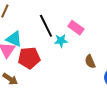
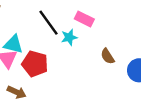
red pentagon: (29, 58) -> (35, 64), turned 30

